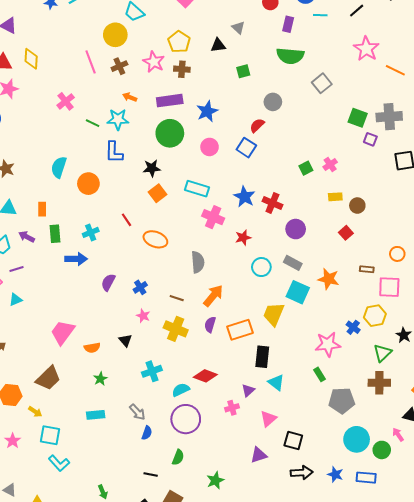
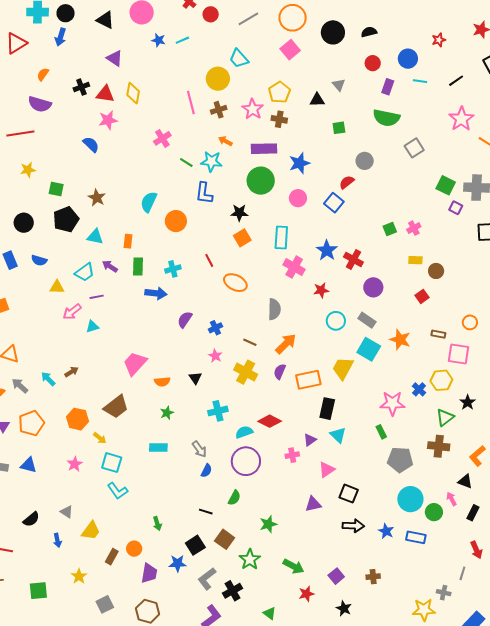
cyan rectangle: (197, 189) -> (281, 237), turned 70

